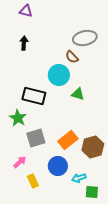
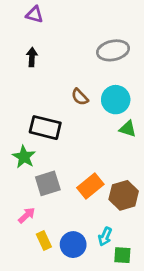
brown semicircle: (72, 57) -> (80, 97), moved
cyan circle: (59, 75) -> (116, 100), moved
green triangle: (78, 94) -> (128, 129), moved
blue circle: (58, 166) -> (73, 245), moved
cyan arrow: (79, 178) -> (105, 237), turned -48

